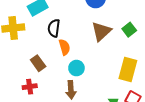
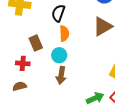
cyan circle: (76, 68) -> (59, 55), moved

